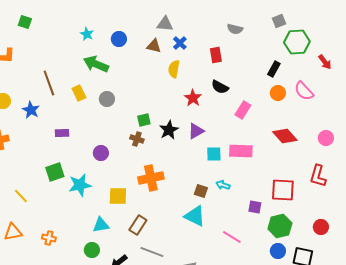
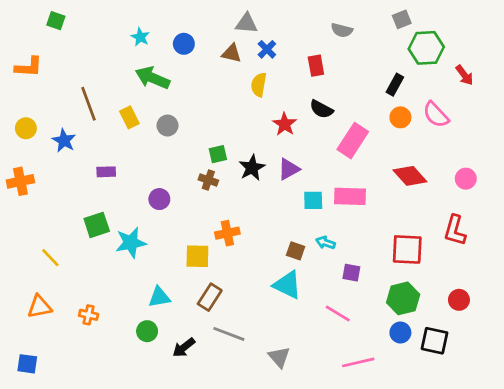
pink rectangle: (243, 110) -> (353, 141), size x1.4
orange cross: (151, 178) -> (227, 233), size x0.7
yellow square: (118, 196) -> (197, 256), moved
purple square: (255, 207) -> (351, 273), moved

